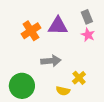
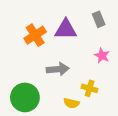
pink star: (88, 35) -> (102, 56), moved
yellow cross: (79, 78) -> (90, 88), turned -32

